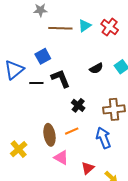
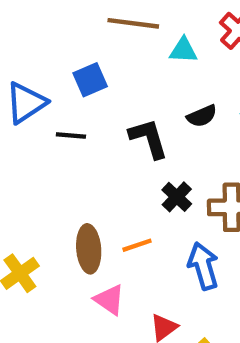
cyan triangle: (85, 26) -> (183, 50), moved, turned 32
black L-shape: (61, 78) -> (149, 138), moved
black cross: (78, 105) -> (177, 197), moved

